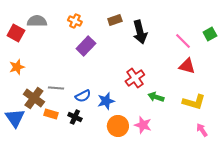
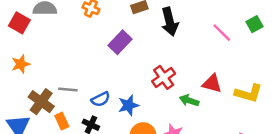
purple rectangle: (86, 46) -> (120, 42), moved
red triangle: (187, 66) -> (212, 83), moved
yellow L-shape: (194, 102) -> (248, 93), moved
orange rectangle: (51, 114) -> (62, 121), turned 48

